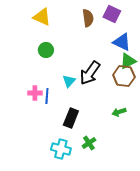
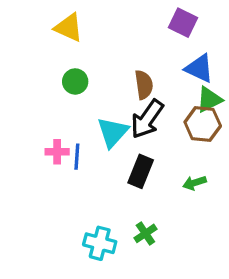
brown semicircle: (88, 18) -> (144, 85), moved
cyan triangle: (69, 81) -> (113, 132), size x1.5
black rectangle: (71, 118) -> (141, 171), moved

